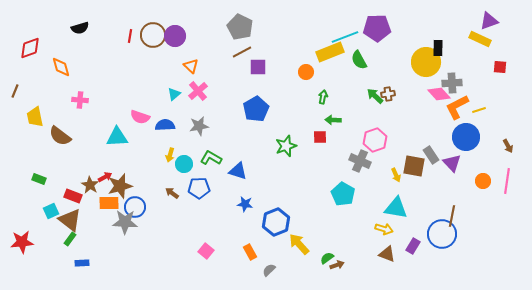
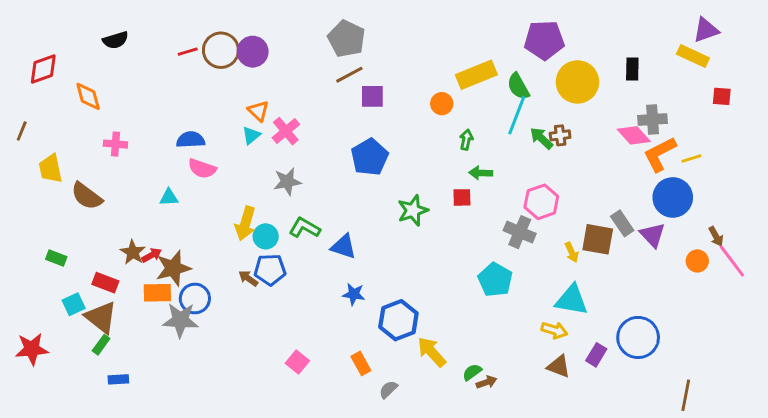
red line: (130, 36) -> (188, 52), turned 64
cyan line: (345, 37) -> (517, 115), moved, turned -48
yellow circle: (426, 62) -> (577, 82), moved
orange triangle: (191, 66) -> (258, 111), moved
blue semicircle: (165, 125) -> (191, 140), moved
cyan triangle: (117, 137) -> (169, 197), size x0.6
brown arrow: (508, 146) -> (716, 236), moved
yellow arrow: (170, 155) -> (245, 223), size x1.6
pink line: (507, 181) -> (732, 261), turned -45
brown star: (90, 185) -> (133, 252), moved
blue pentagon: (199, 188) -> (270, 270), moved
brown line: (452, 216) -> (686, 395), moved

